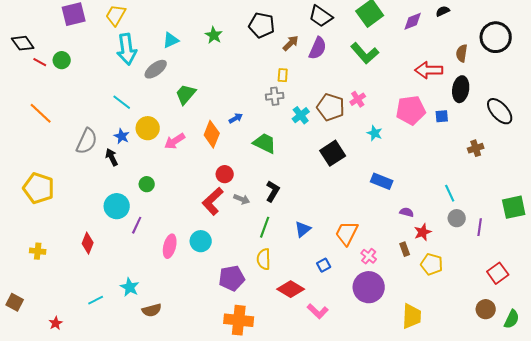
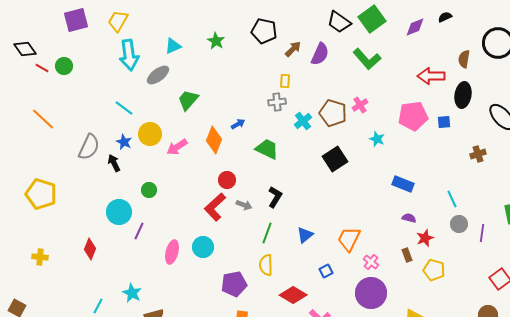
black trapezoid: (321, 16) -> (339, 22), moved
blue rectangle: (382, 181) -> (403, 184), moved
cyan line: (96, 300) -> (98, 306), turned -35

